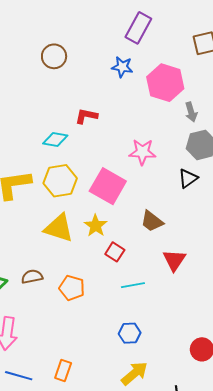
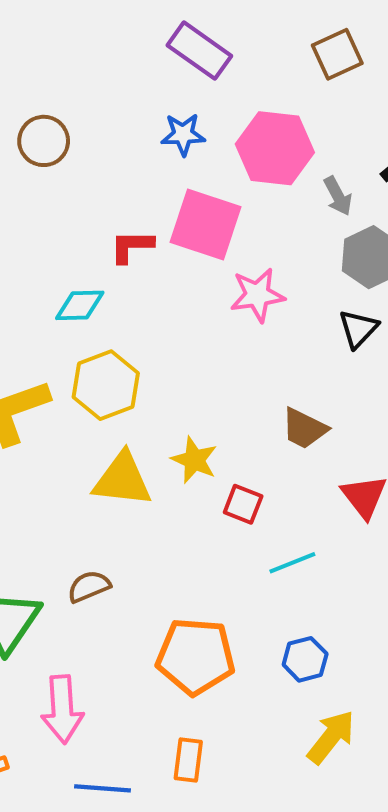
purple rectangle: (138, 28) -> (199, 51), turned -72
pink square: (108, 186) -> (206, 224), moved
orange pentagon: (72, 288) -> (196, 656), moved, size x1.5

